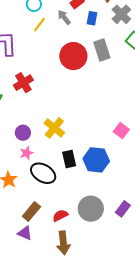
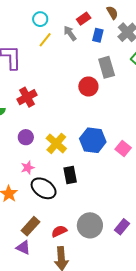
red circle: (73, 56) -> (88, 86), moved, size x0.7
purple circle: (23, 133) -> (26, 137), moved
blue hexagon: (96, 160) -> (93, 140), moved

